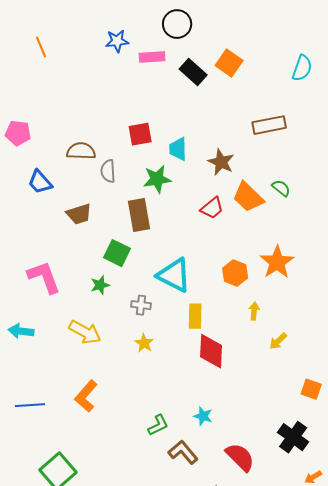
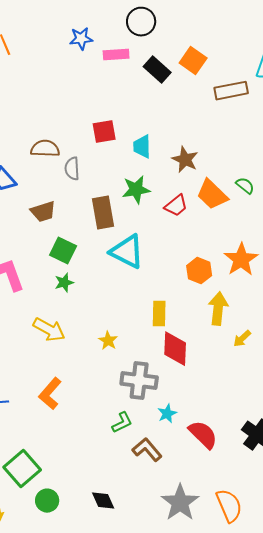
brown rectangle: (269, 125) -> (231, 91), moved
green star: (157, 179) -> (136, 190), moved
green square: (117, 253) -> (63, 251), moved
cyan triangle: (174, 275) -> (127, 252), moved
gray cross: (141, 305) -> (139, 381), moved, size x1.8
yellow arrow: (254, 311) -> (218, 309), size x1.8
cyan star: (203, 416) -> (167, 414), turned 30
red semicircle: (240, 457) -> (203, 435), moved

